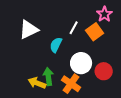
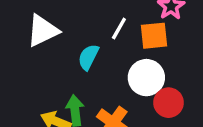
orange square: (95, 32) -> (154, 36), turned 30
white circle: (81, 63) -> (146, 78), moved

